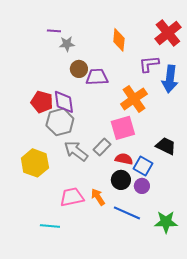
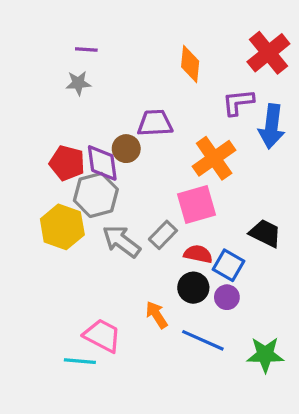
gray star: (67, 44) -> (78, 83), moved
brown circle: (79, 69) -> (126, 149), moved
yellow hexagon: (35, 163) -> (62, 227), moved
pink trapezoid: (72, 197) -> (102, 336), moved, turned 40

